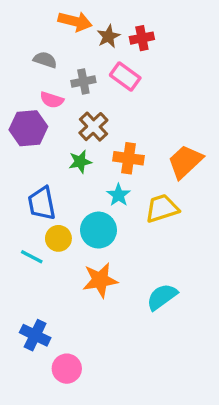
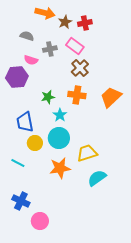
brown cross: (93, 127) -> (80, 68), moved
cyan star: (119, 195) -> (60, 115), moved
yellow trapezoid: (162, 208) -> (87, 153), moved
cyan line: (32, 257) -> (18, 163), moved

